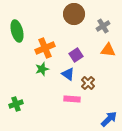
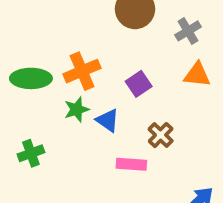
green ellipse: (17, 31) -> (31, 78), moved, turned -75
blue triangle: (68, 74) -> (108, 120), moved
green cross: (16, 104) -> (31, 153), moved

